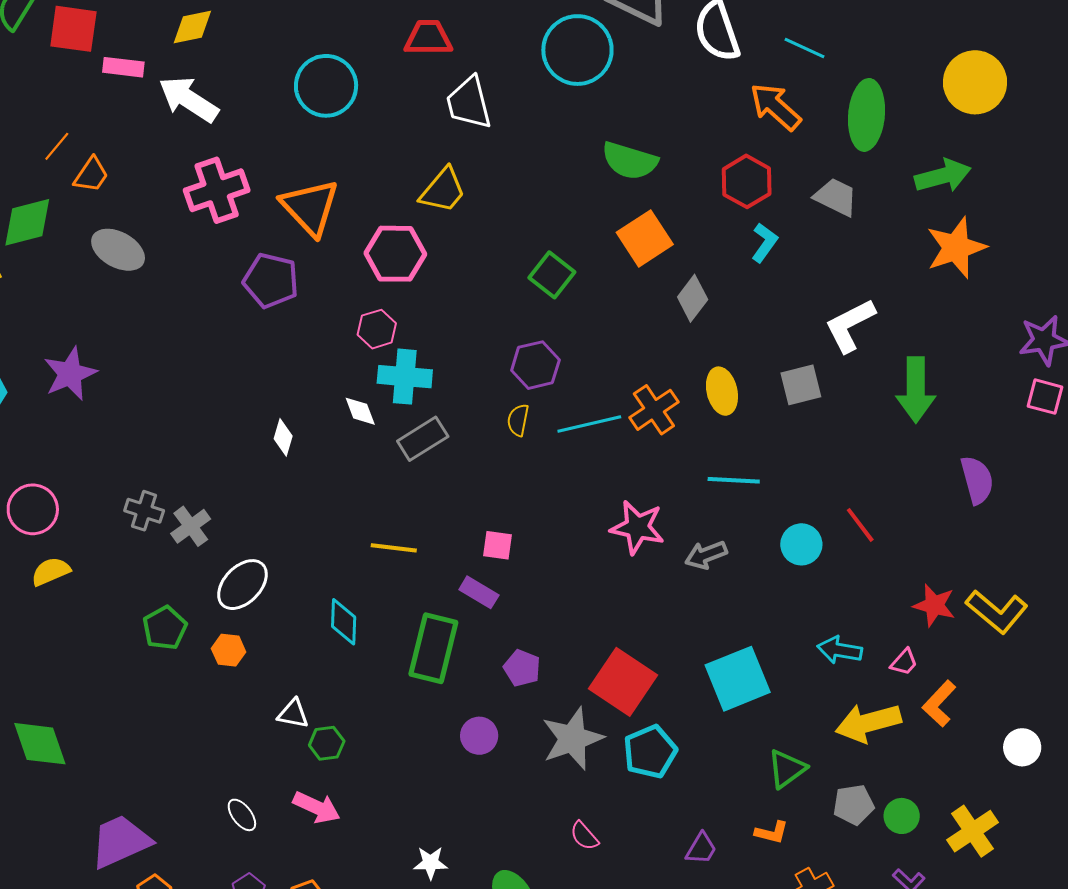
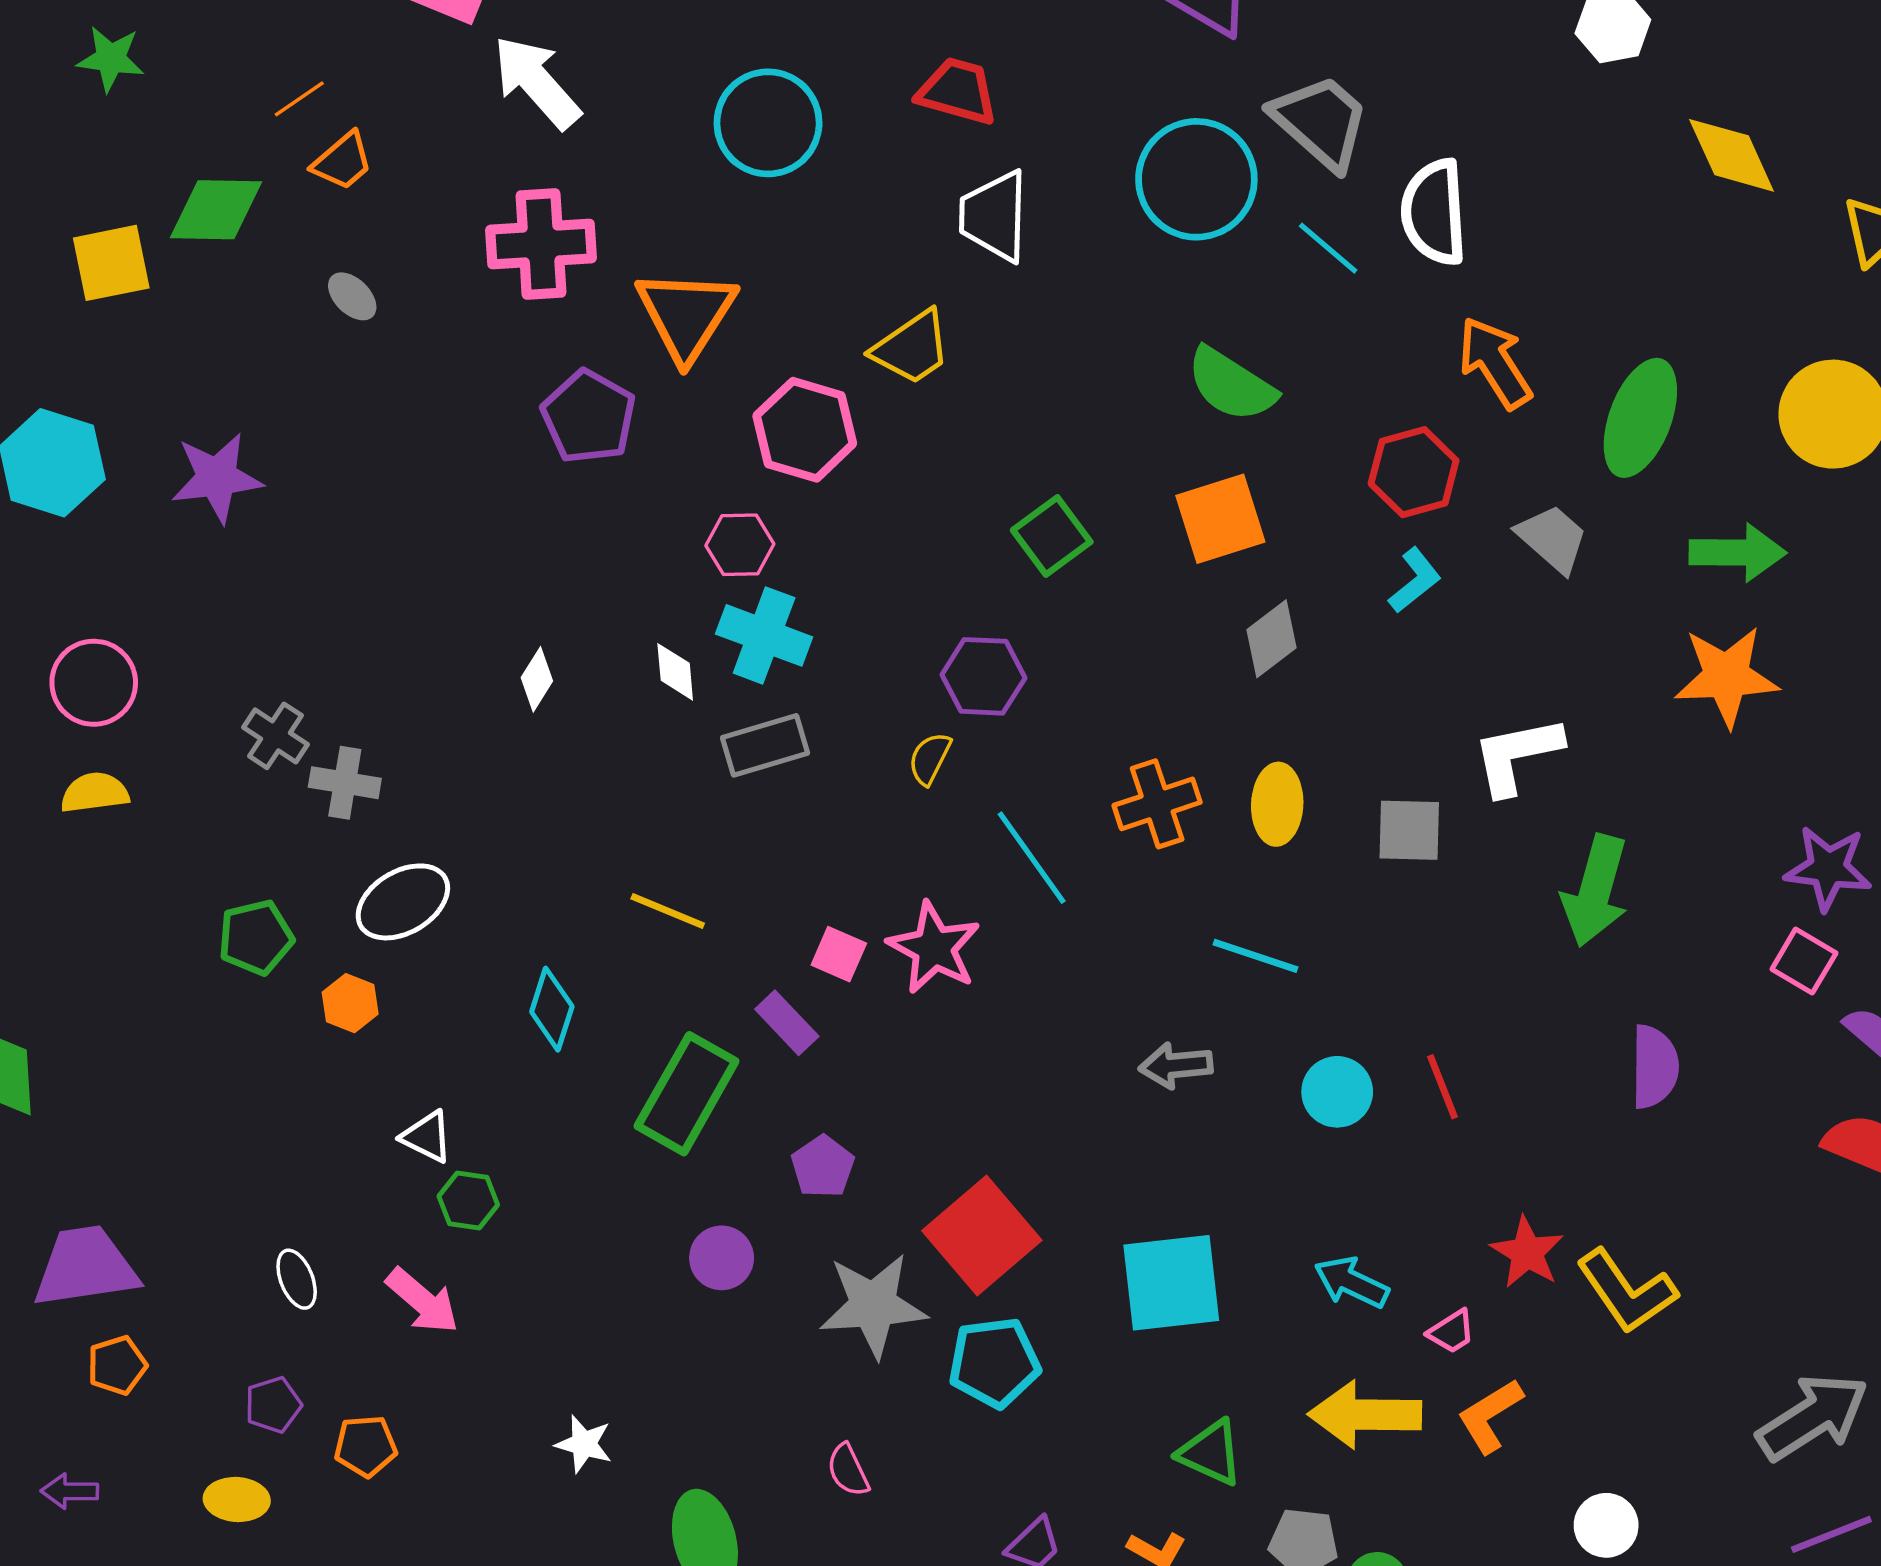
cyan line: (804, 48) -> (1328, 248), moved
gray ellipse: (118, 250) -> (352, 296), size x0.6
cyan line: (589, 424) -> (1032, 858), moved, turned 52
gray cross: (191, 526) -> (345, 783), turned 30
pink star: (637, 527) -> (934, 948), moved
green triangle: (787, 769) -> (1211, 1453), turned 45

